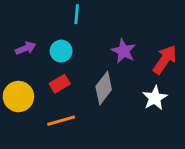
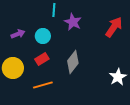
purple star: (124, 51) -> (73, 22), moved
red arrow: (165, 60) -> (114, 27), moved
white star: (155, 98) -> (118, 77), moved

